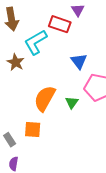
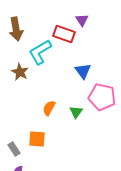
orange semicircle: (45, 98) -> (49, 108), size x0.6

